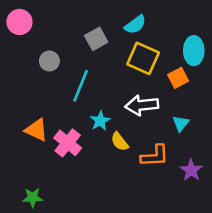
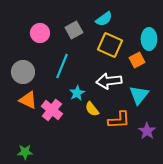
pink circle: (20, 22) -> (40, 33), moved
gray circle: (49, 61) -> (23, 72), moved, size x1.5
cyan triangle: (181, 123) -> (139, 95), size x1.5

